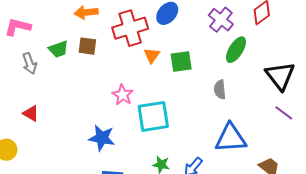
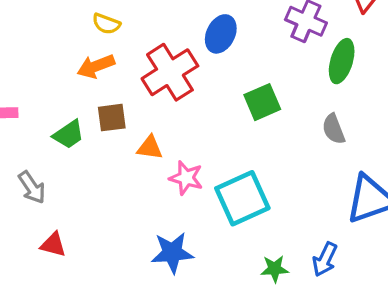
orange triangle: (152, 55) -> (150, 148), moved, turned -42
gray arrow: (30, 63) -> (32, 187), moved

